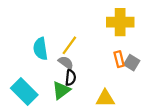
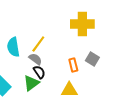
orange rectangle: (119, 59) -> (73, 65), moved
black semicircle: (71, 78) -> (39, 72), turned -40

